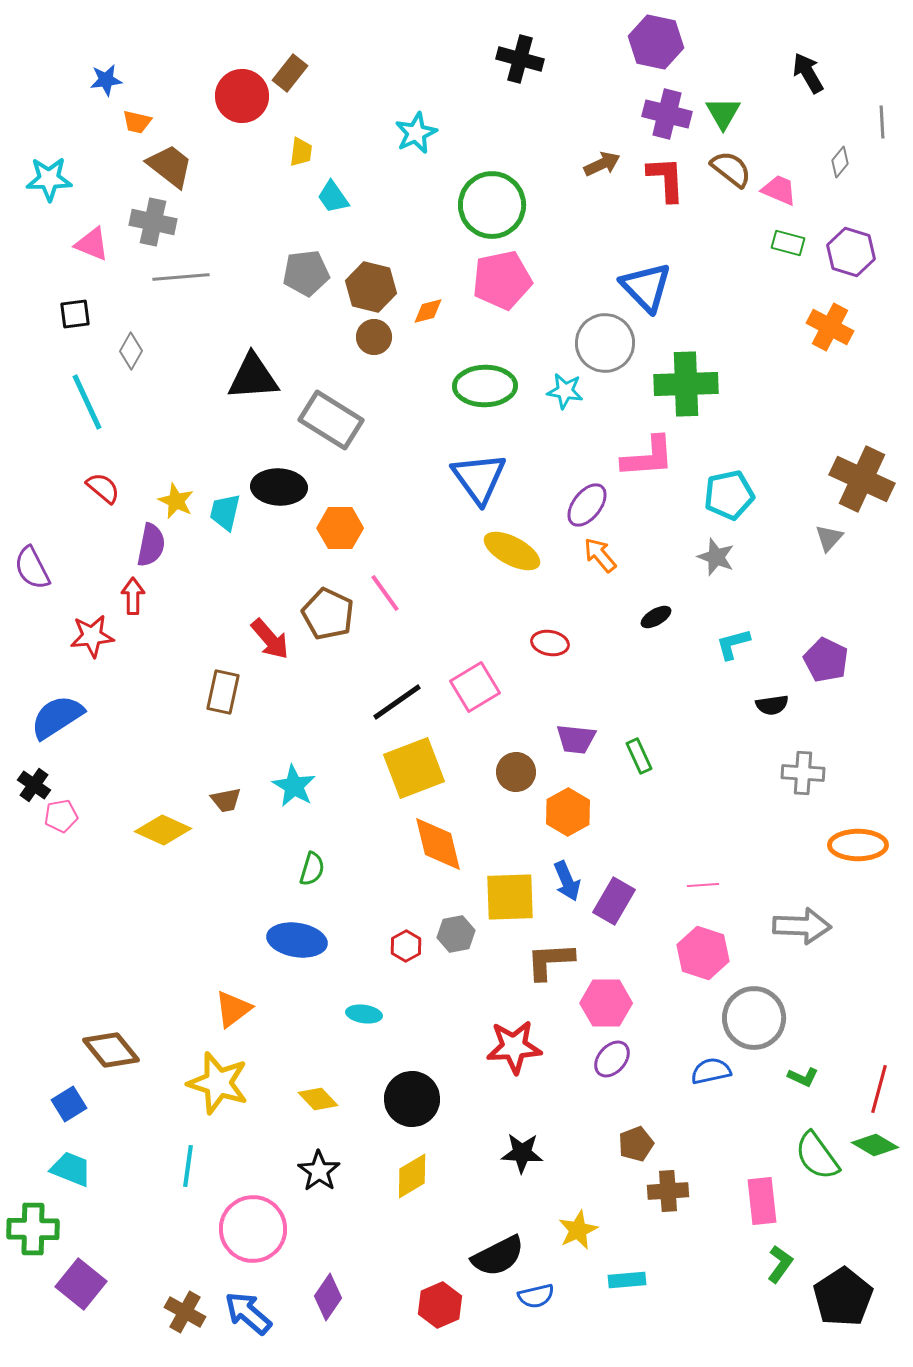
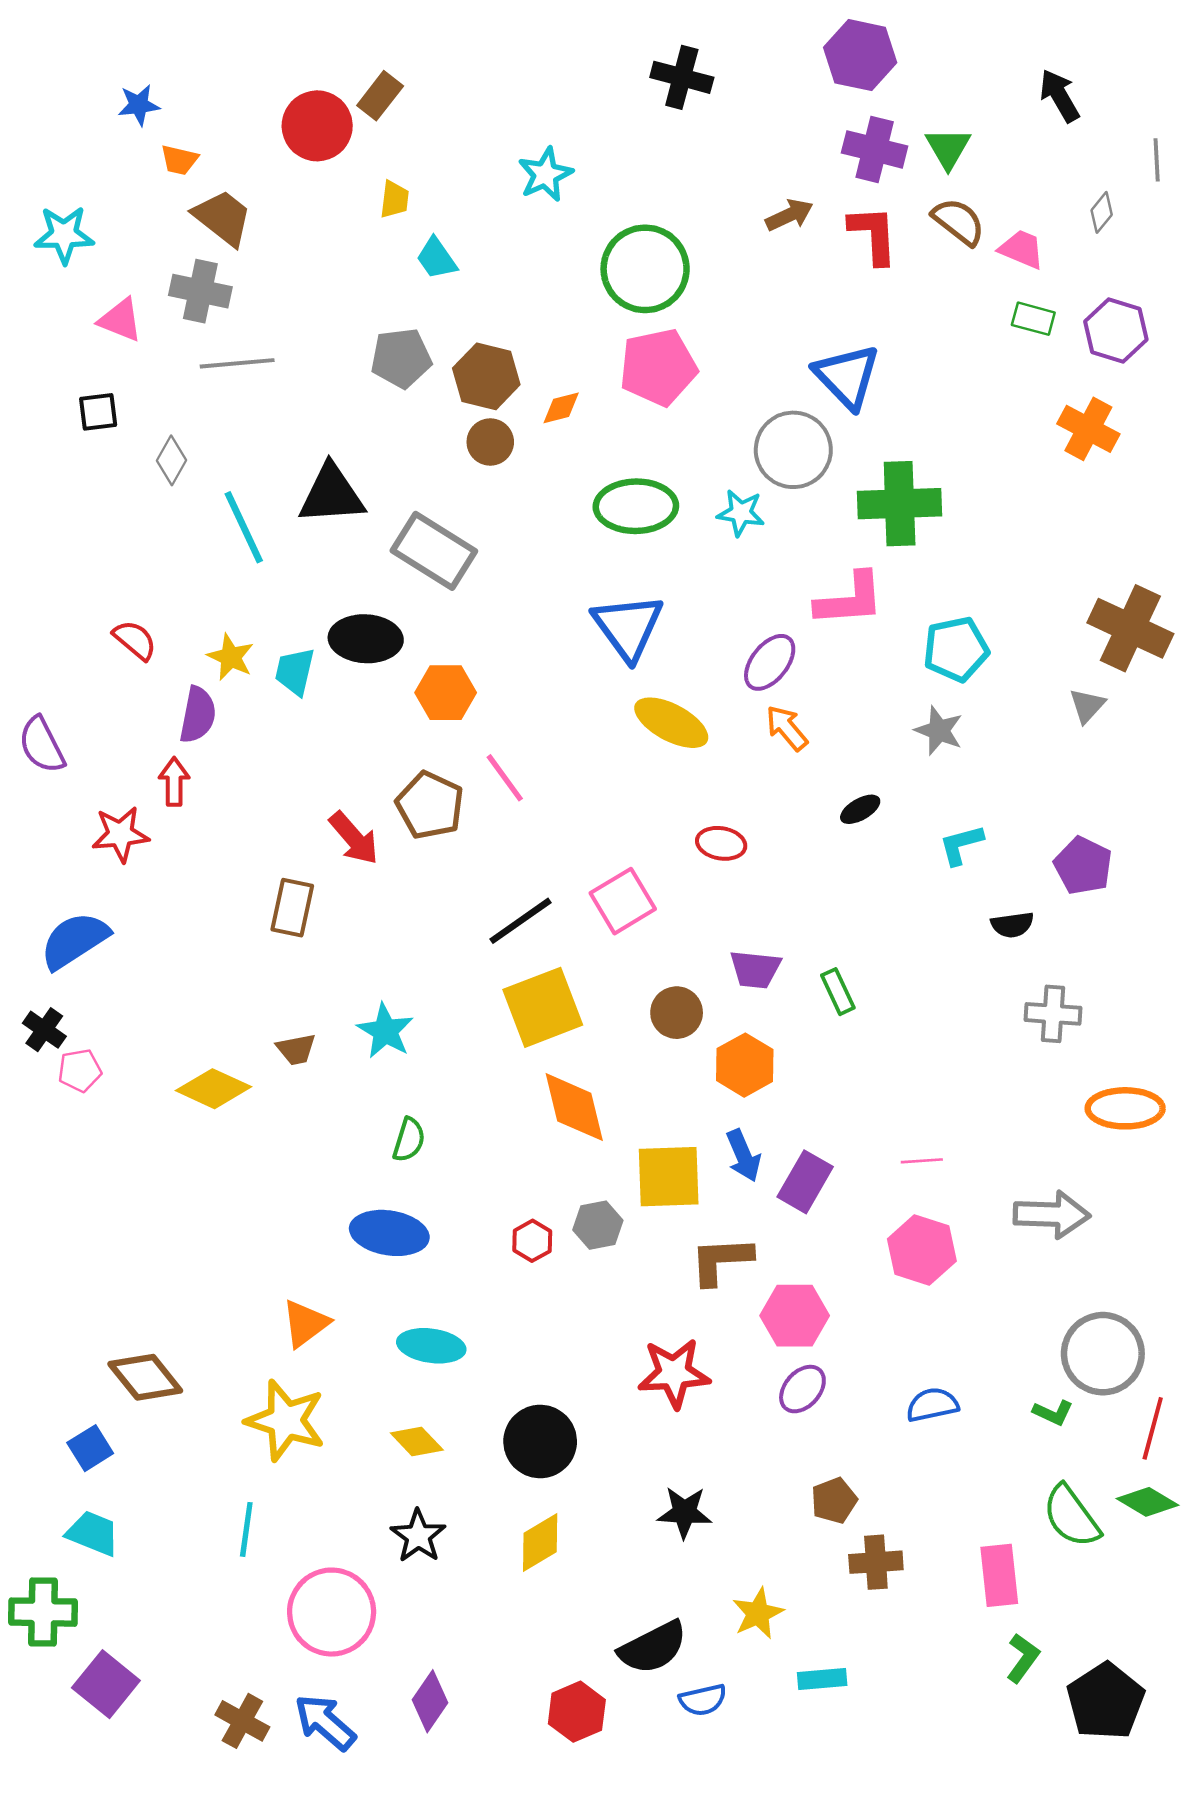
cyan line: (87, 402) -> (244, 527), moved
cyan ellipse: (364, 1014) -> (431, 1346), moved, size x1.4
gray circle: (754, 1018) -> (1103, 1354), moved

